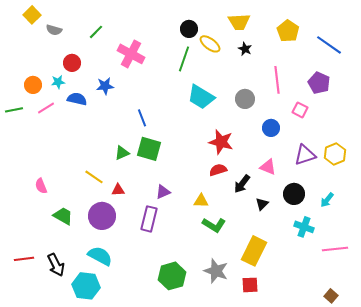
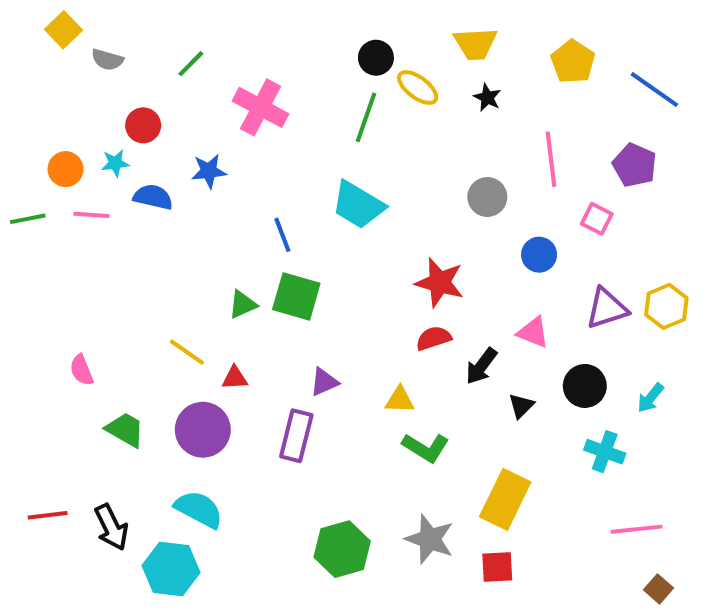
cyan trapezoid: (201, 97) -> (358, 205), moved
pink line: (46, 108) -> (91, 215), turned 36
pink line: (335, 249) -> (637, 529), moved

